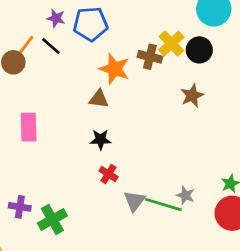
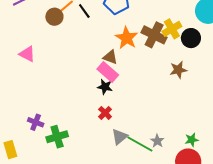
brown cross: (150, 57) -> (154, 35), size x1.4
pink rectangle: (29, 127) -> (108, 72), moved, turned -60

